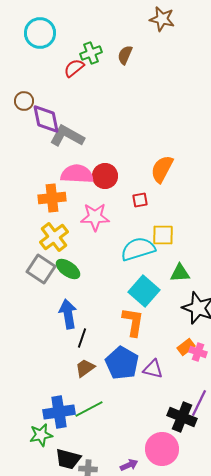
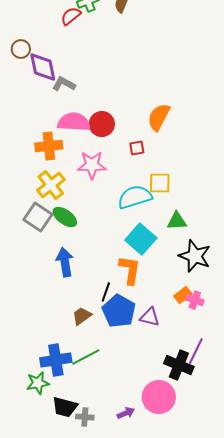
gray L-shape: (67, 136) -> (64, 84), size x0.7
black line: (82, 338) -> (106, 292), moved

